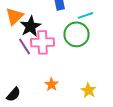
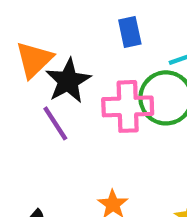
pink cross: (42, 42) -> (128, 106), moved

